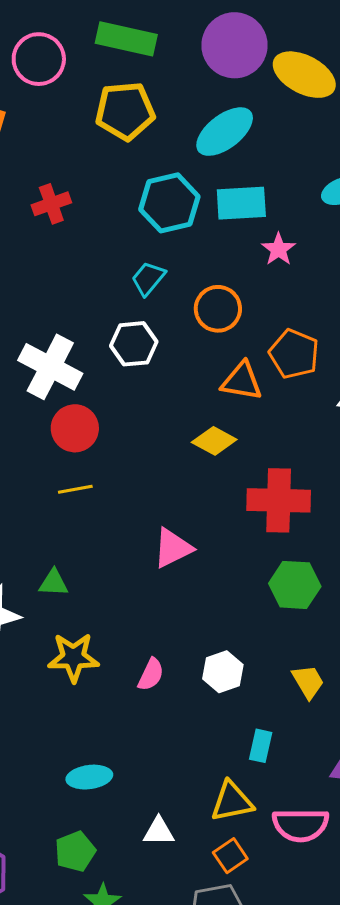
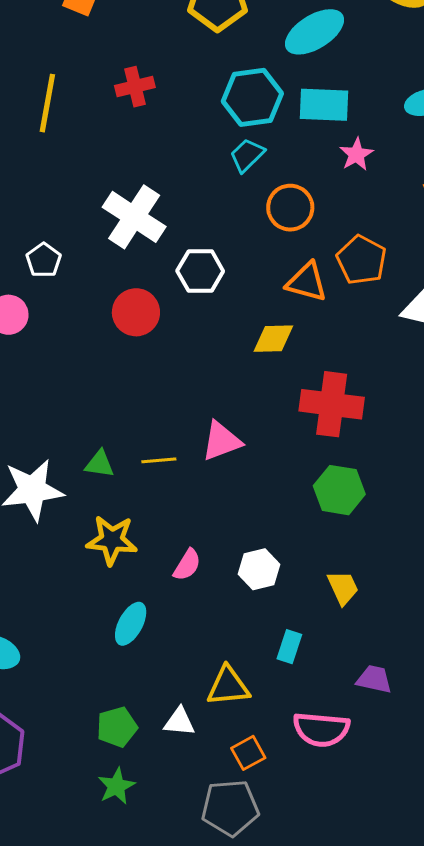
cyan trapezoid: (148, 278) -> (247, 155), moved
white hexagon: (134, 344) -> (200, 271), moved
white cross: (50, 367) -> (134, 217), moved
yellow diamond: (214, 441) -> (273, 339), turned -36
yellow line: (75, 489) -> (159, 460), moved
cyan ellipse: (89, 777) -> (131, 624), moved, turned -60
yellow triangle: (232, 802) -> (228, 686), moved
green pentagon: (75, 851) -> (117, 727), moved

